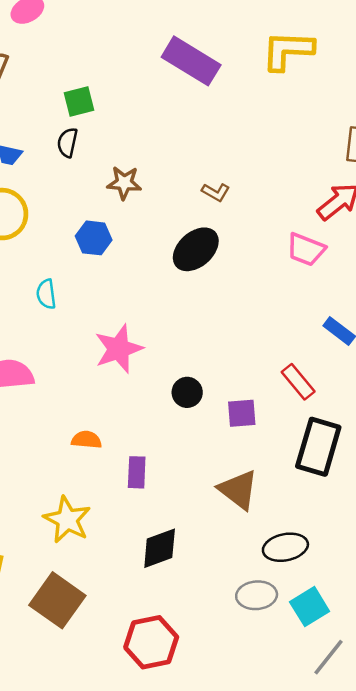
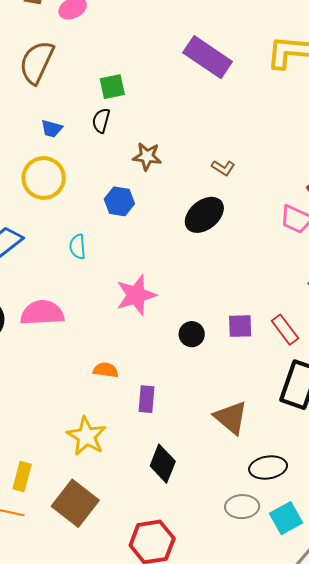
purple square: (242, 413) -> (240, 326), moved
black diamond: (160, 548) -> (163, 464), turned -51

